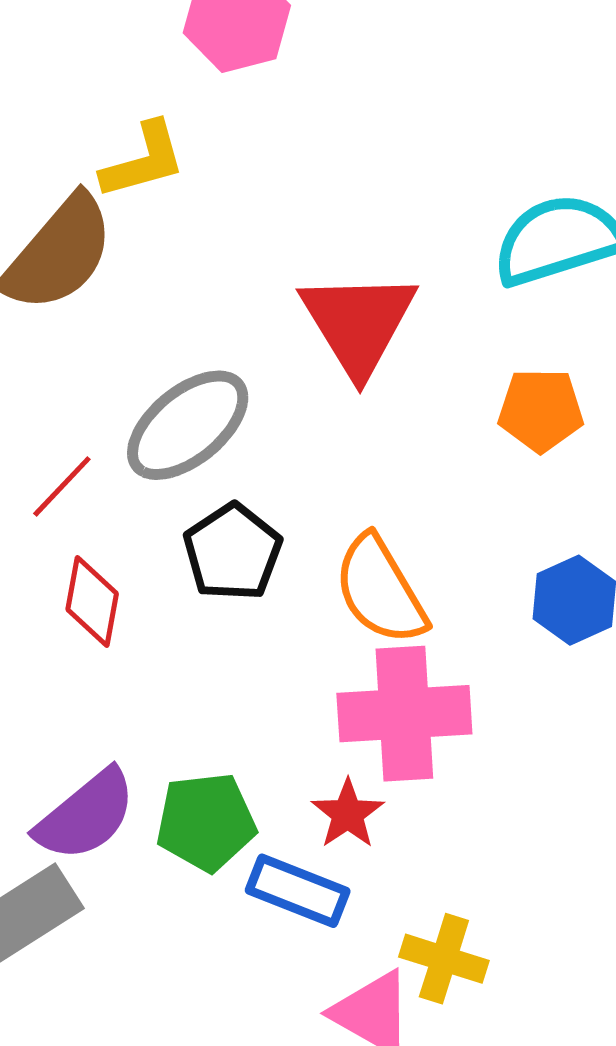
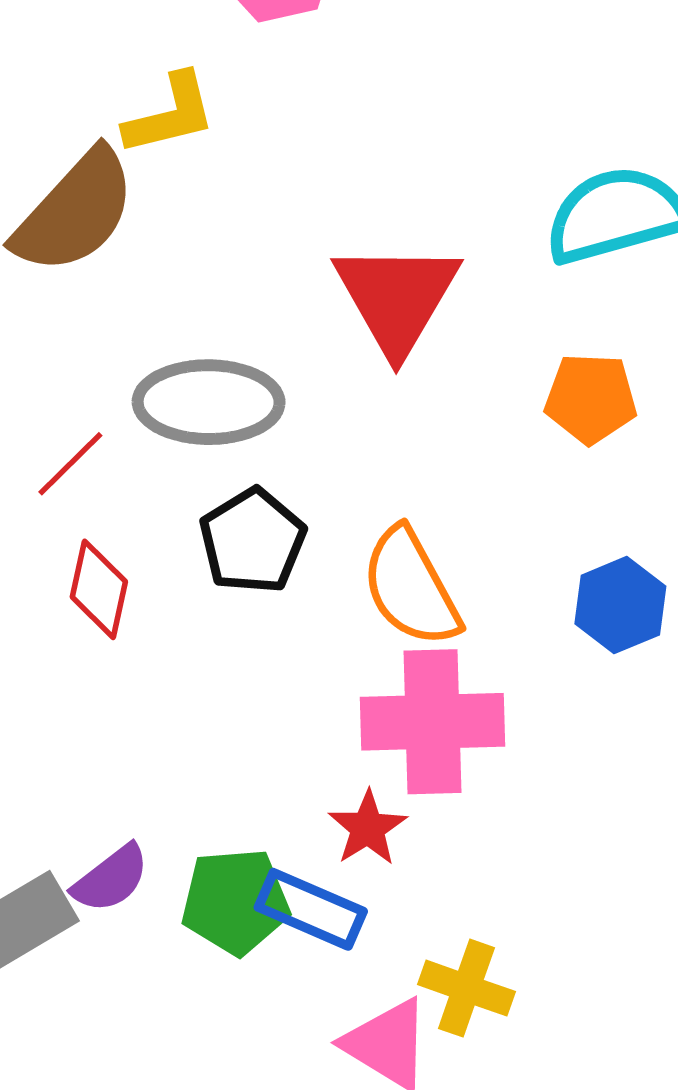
gray ellipse: (188, 425) -> (209, 402), turned 38
purple semicircle: (86, 815) -> (111, 879), moved, size x0.7
green pentagon: (206, 822) -> (235, 901), moved

